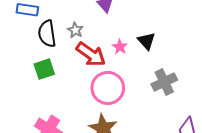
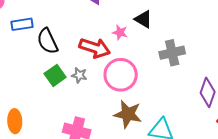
gray star: (75, 30) -> (79, 75), moved
gray cross: (164, 82) -> (172, 53), turned 30

